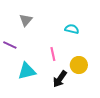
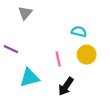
gray triangle: (26, 20) -> (25, 13), moved
yellow circle: (79, 65) -> (87, 55), moved

